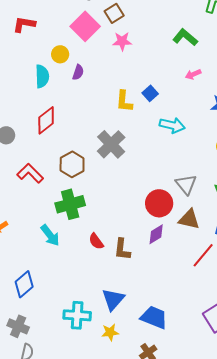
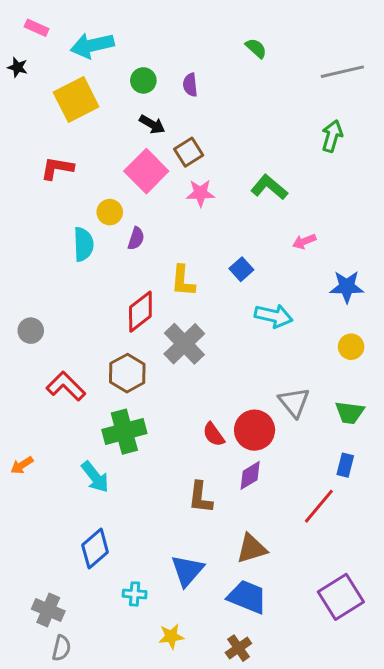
green L-shape: (185, 37) -> (269, 187), moved
yellow L-shape: (124, 101) -> (183, 281), moved
red diamond: (46, 120) -> (140, 312), moved
brown triangle: (189, 219) -> (252, 549), moved, turned -30
red semicircle: (96, 241) -> (214, 434), moved
blue diamond: (24, 284) -> (95, 549), moved
cyan cross: (77, 315) -> (135, 594), size x0.6
yellow star: (110, 332) -> (171, 636), moved

